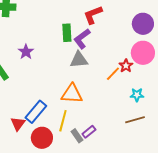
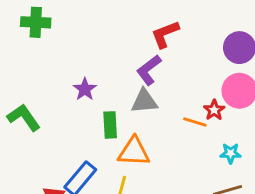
green rectangle: (67, 33) -> (110, 125), moved
purple star: (26, 52) -> (85, 89), moved
orange line: (113, 74) -> (195, 122), turned 63

